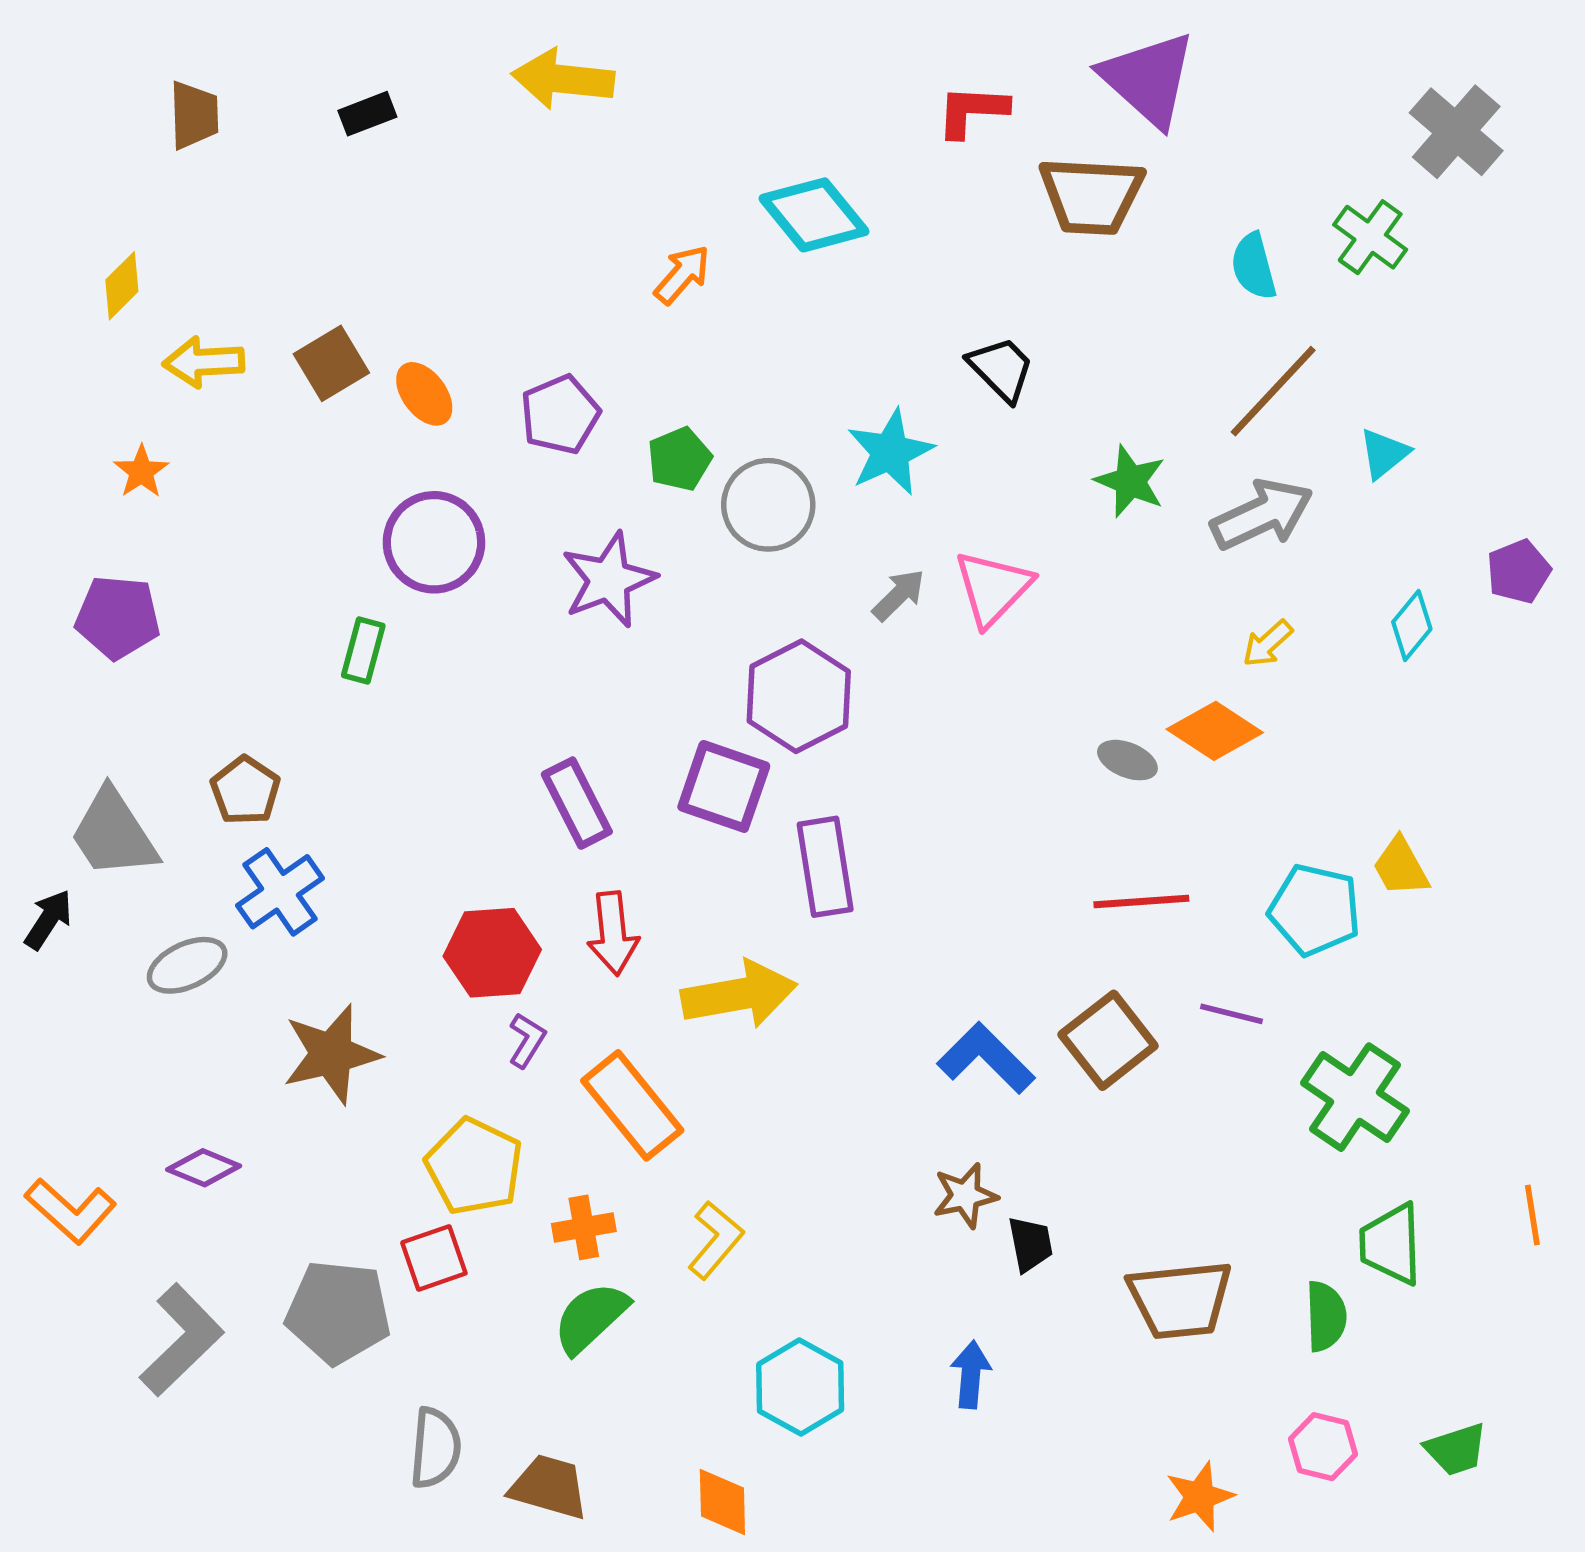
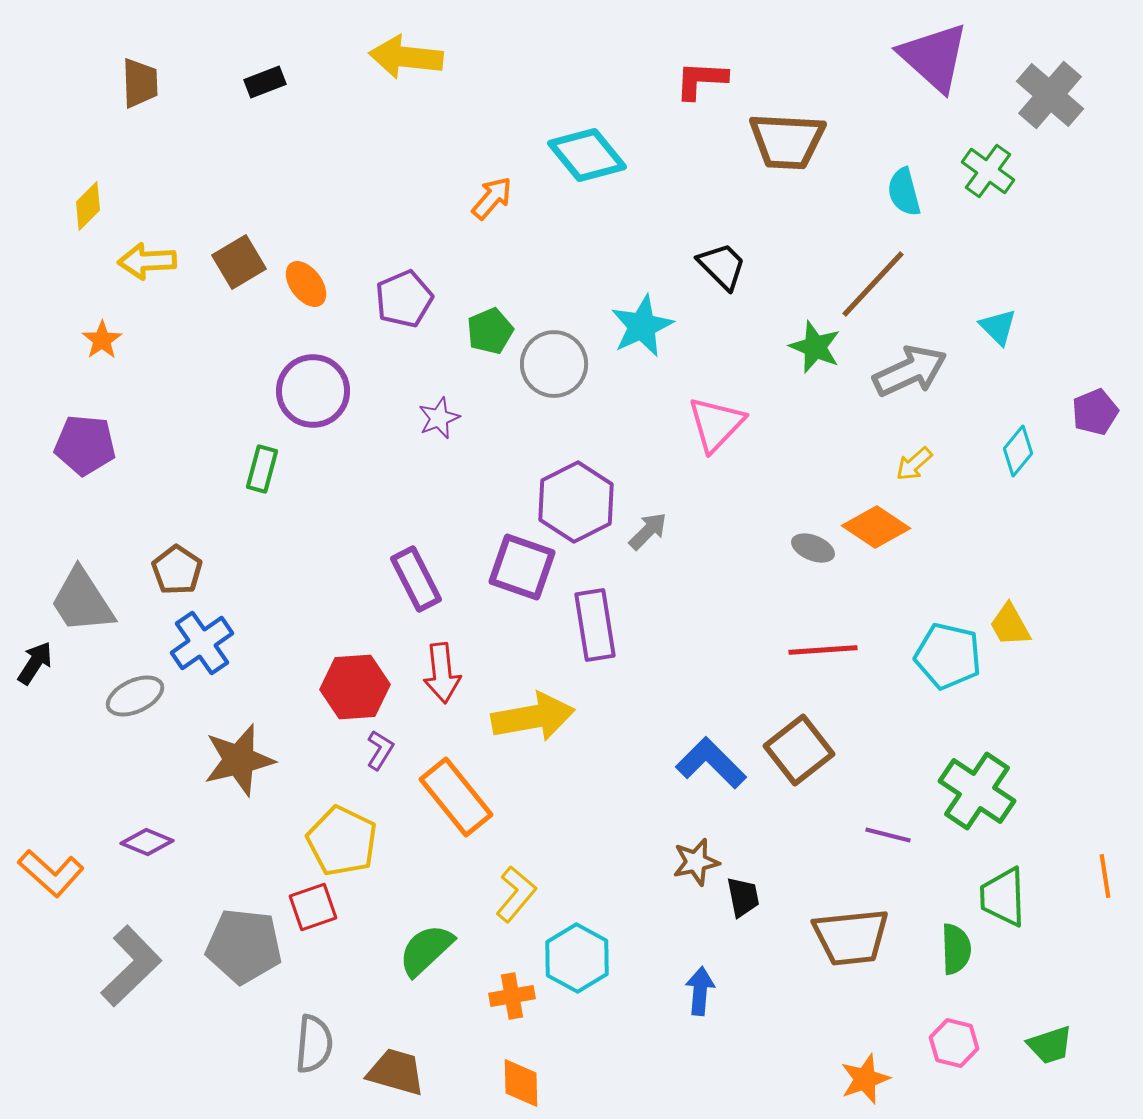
purple triangle: (1148, 79) -> (934, 57), moved
brown line: (1273, 391) -> (873, 284), moved
cyan triangle: (1384, 454) -> (998, 327), turned -36
purple star: (609, 580) -> (439, 418), size x0.6
gray arrow: (899, 595) -> (648, 531), moved
purple line: (1231, 1014) -> (888, 835), moved
orange cross: (584, 1227) -> (512, 996), moved
cyan hexagon: (800, 1387) -> (577, 958), moved

